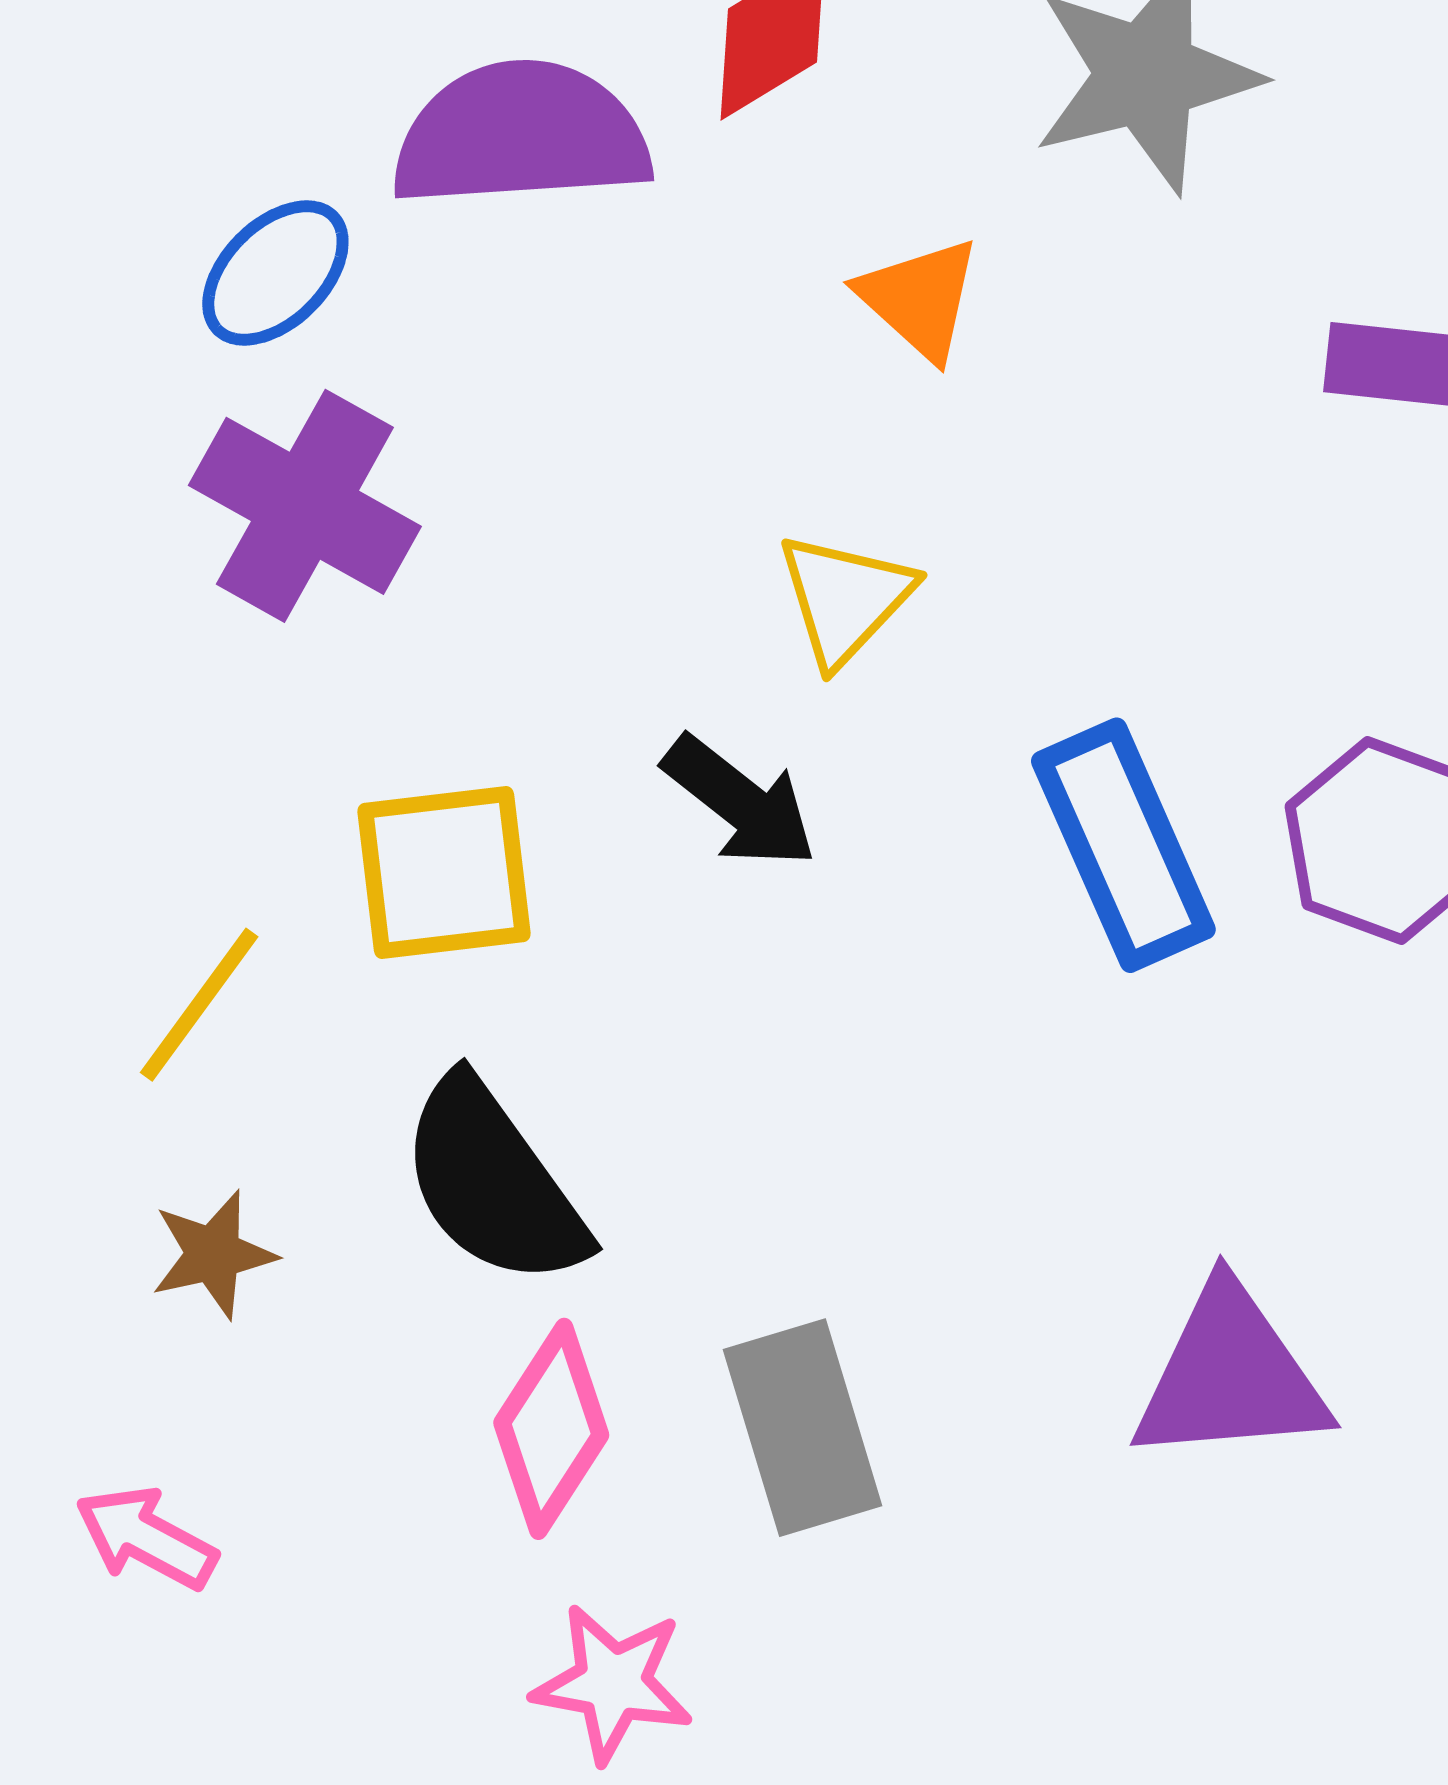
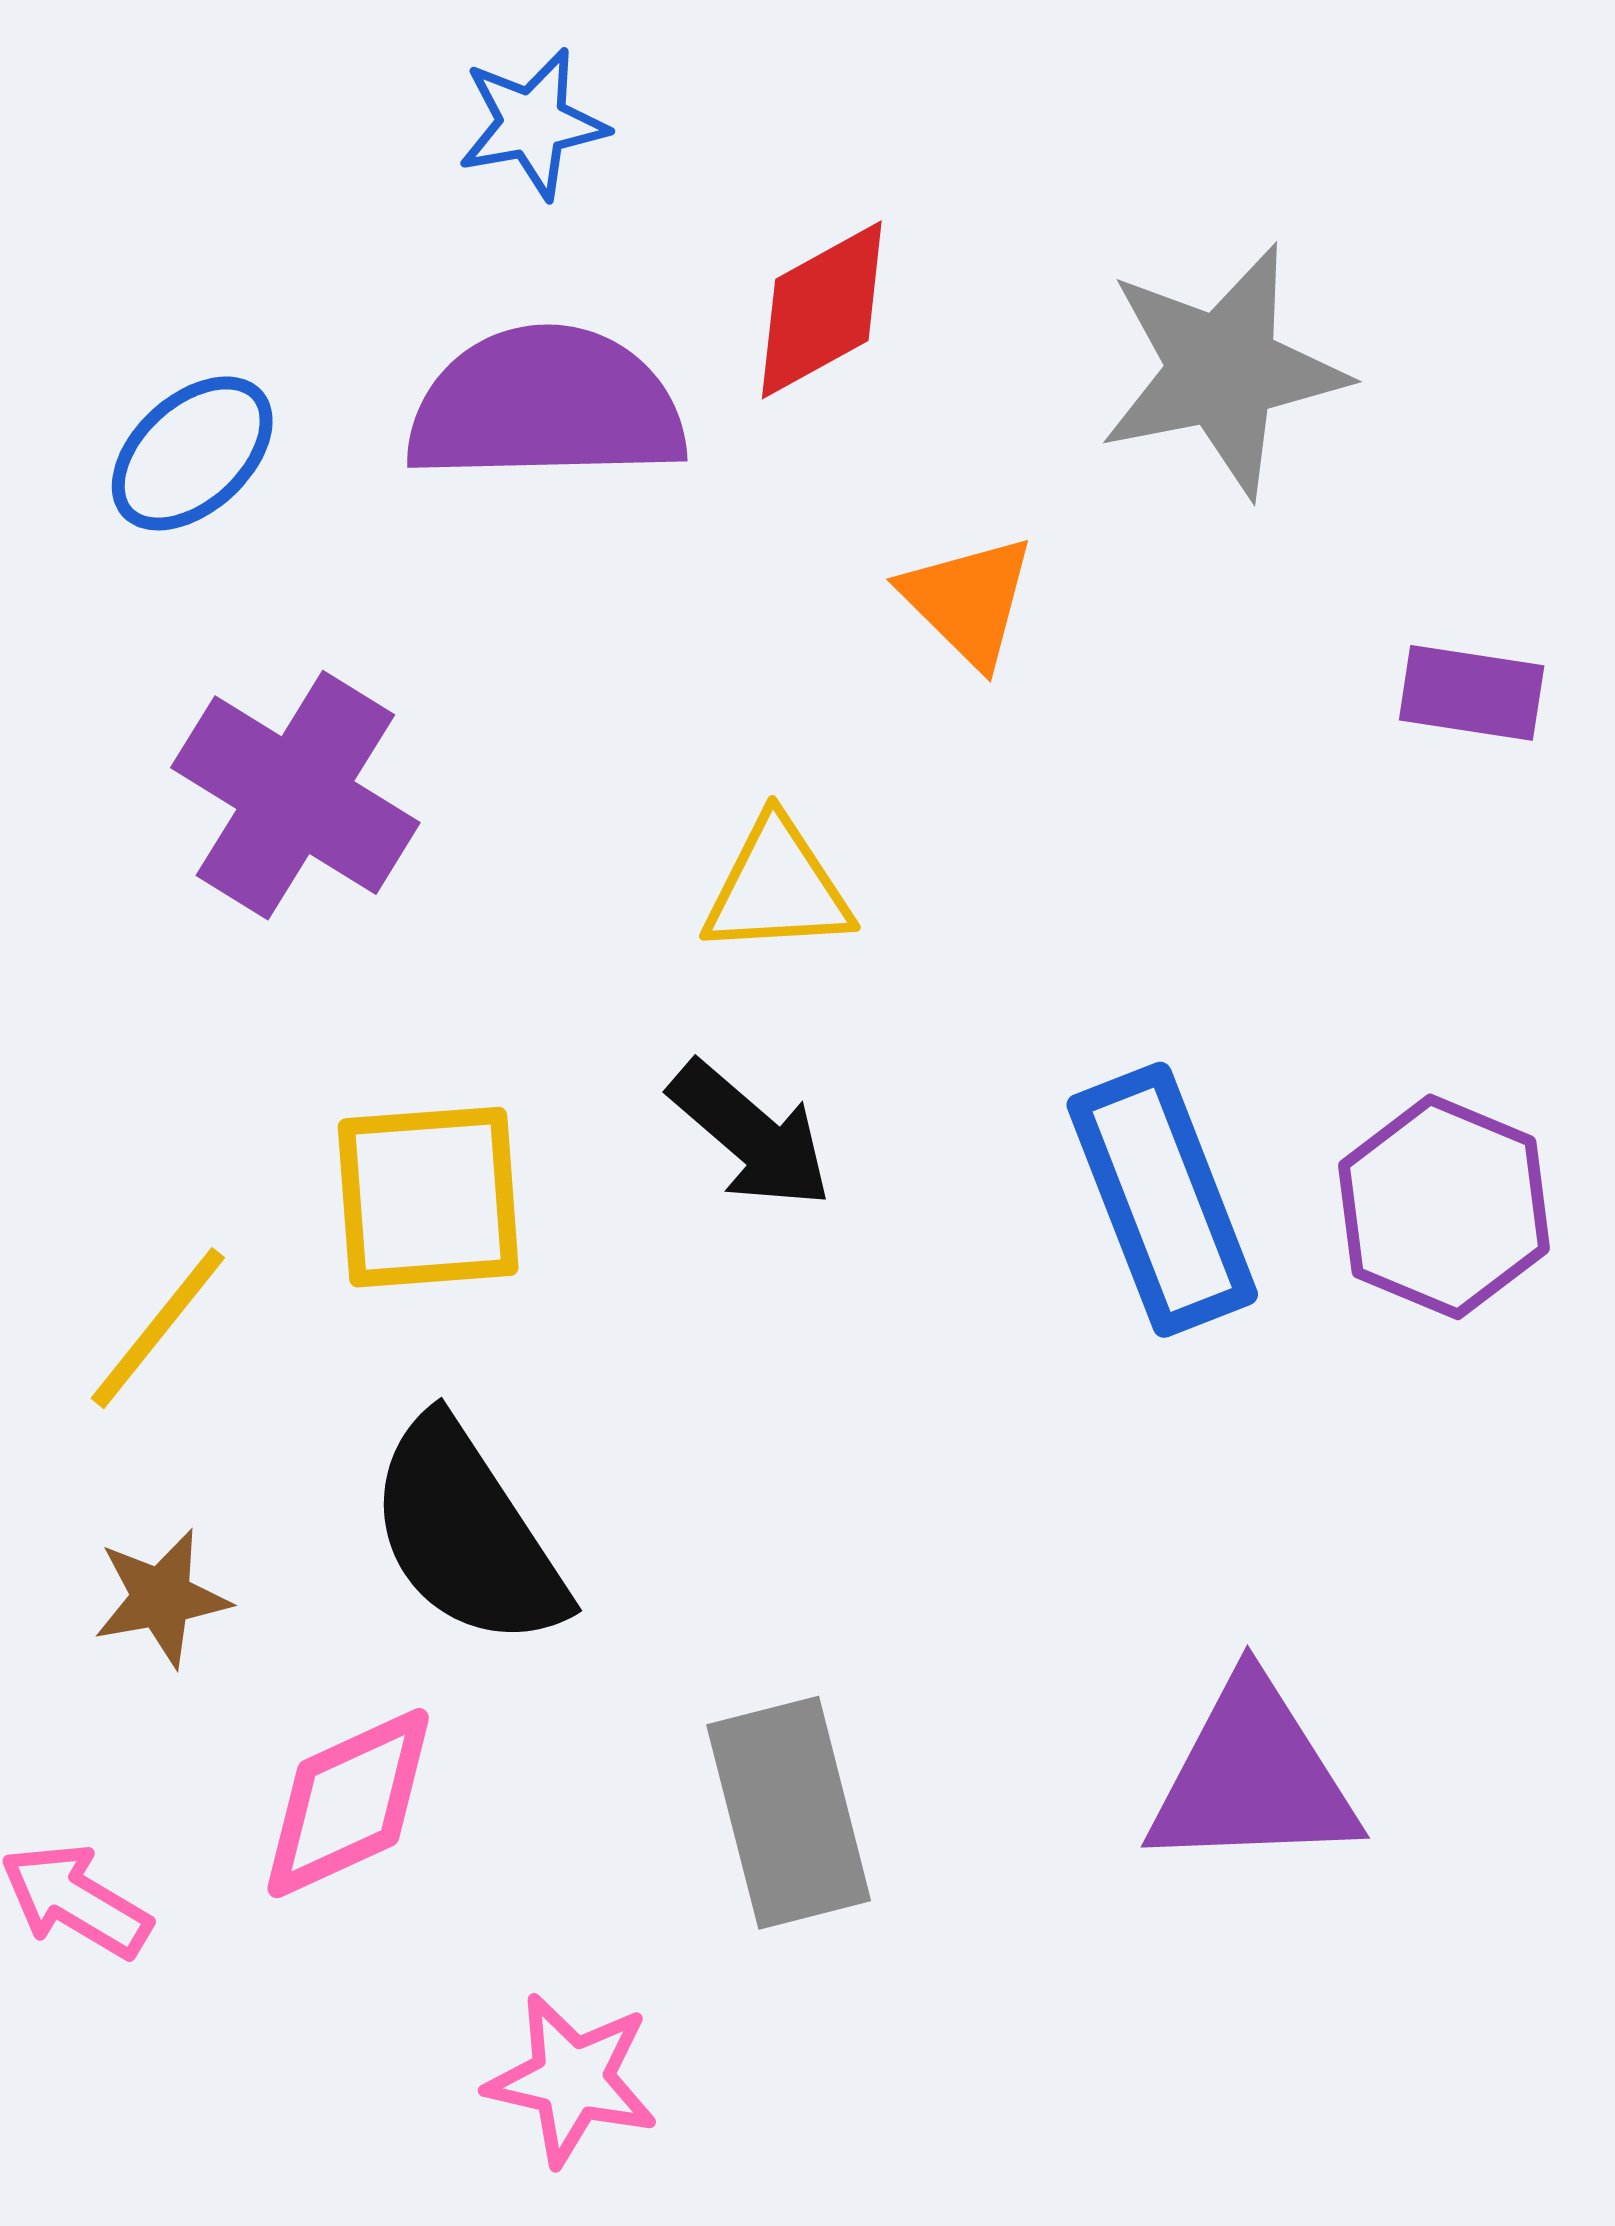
blue ellipse: (275, 273) -> (192, 453), moved
yellow triangle: (845, 599) -> (777, 888), moved, turned 41
pink diamond: (551, 1429) -> (348, 1803), moved, turned 30

